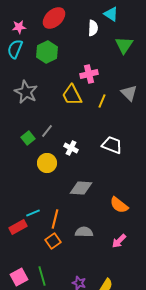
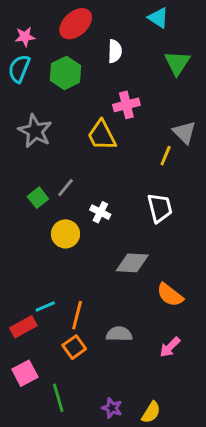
white semicircle: (93, 28) -> (115, 51), moved
yellow line: (102, 101) -> (166, 156), moved
white trapezoid: (112, 145) -> (160, 208), turned 55
gray diamond: (81, 188) -> (132, 263), moved
pink square: (19, 277) -> (25, 373), moved

